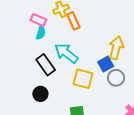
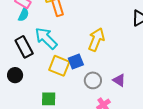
blue square: (106, 64) -> (76, 62), moved
gray circle: (116, 78) -> (93, 80), moved

